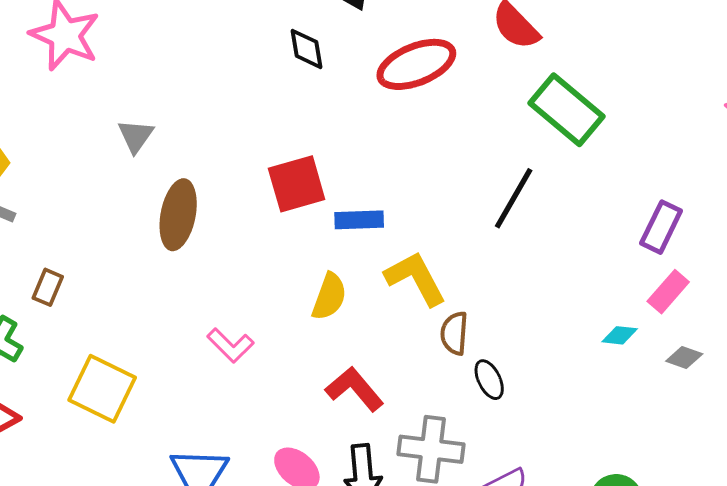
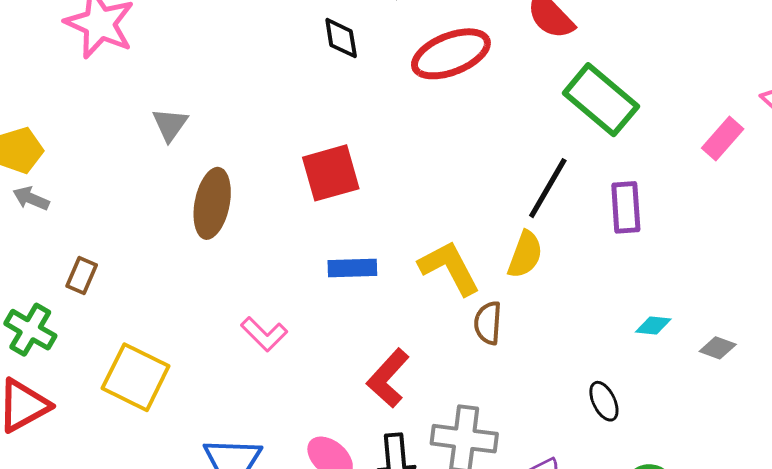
blue rectangle: (359, 220) -> (352, 268), moved
purple rectangle: (661, 227) -> (626, 207), moved, turned -30
pink rectangle: (668, 292) -> (723, 138), moved
yellow semicircle: (329, 297) -> (525, 254), moved
black ellipse: (489, 380) -> (604, 401), moved
red L-shape: (355, 389) -> (388, 378), turned -98

